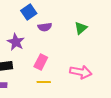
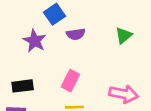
purple star: (16, 42) -> (35, 41), moved

